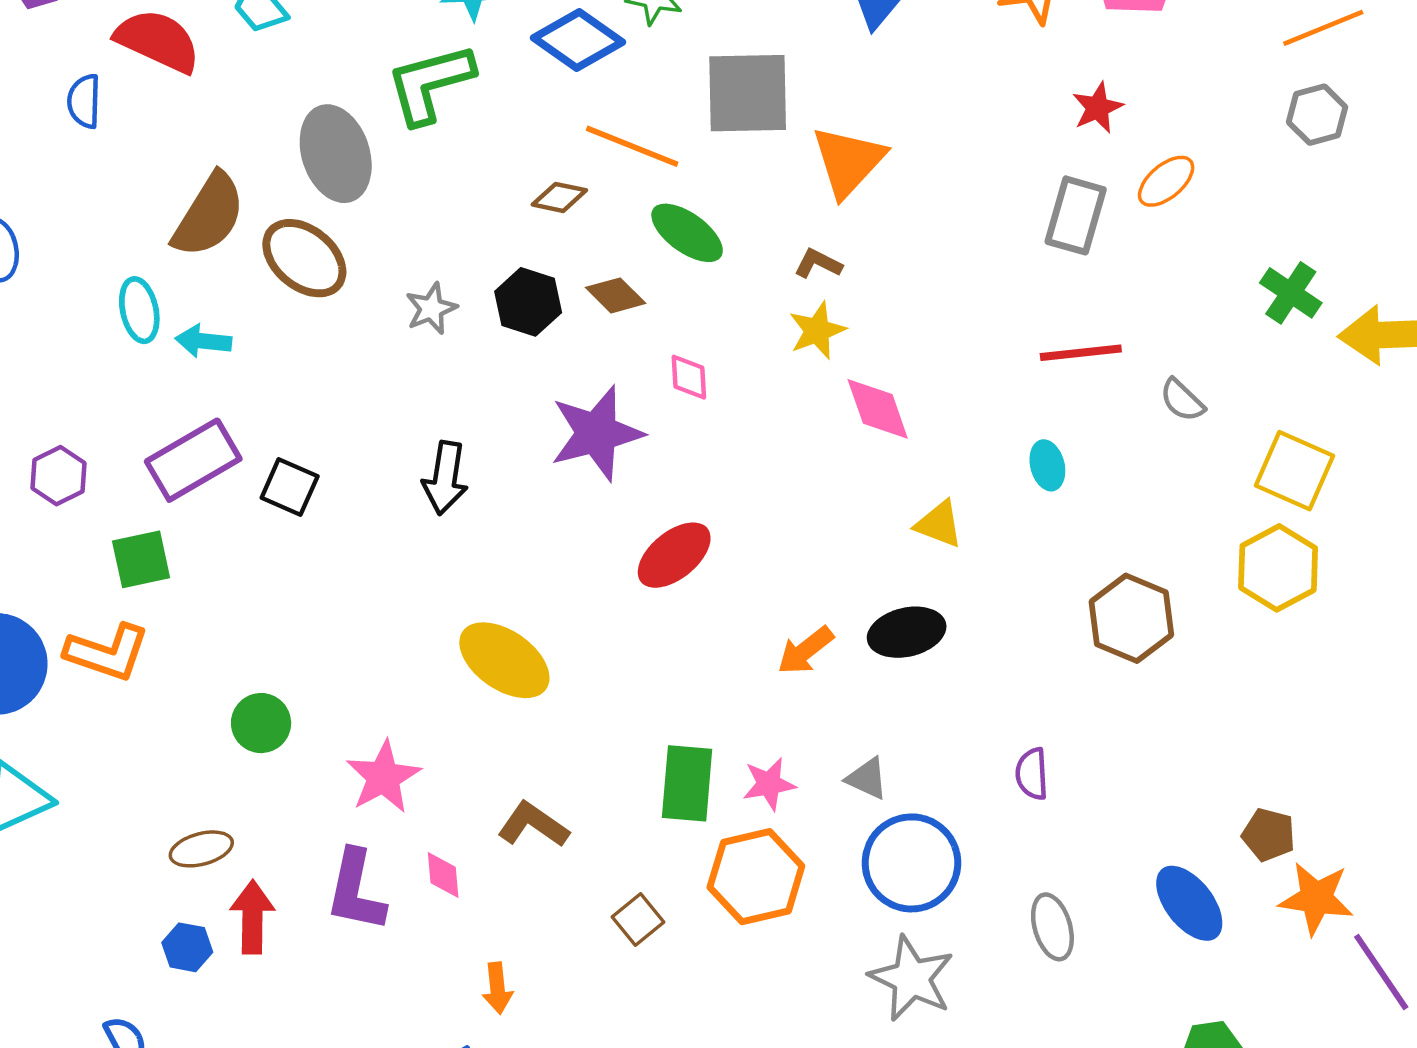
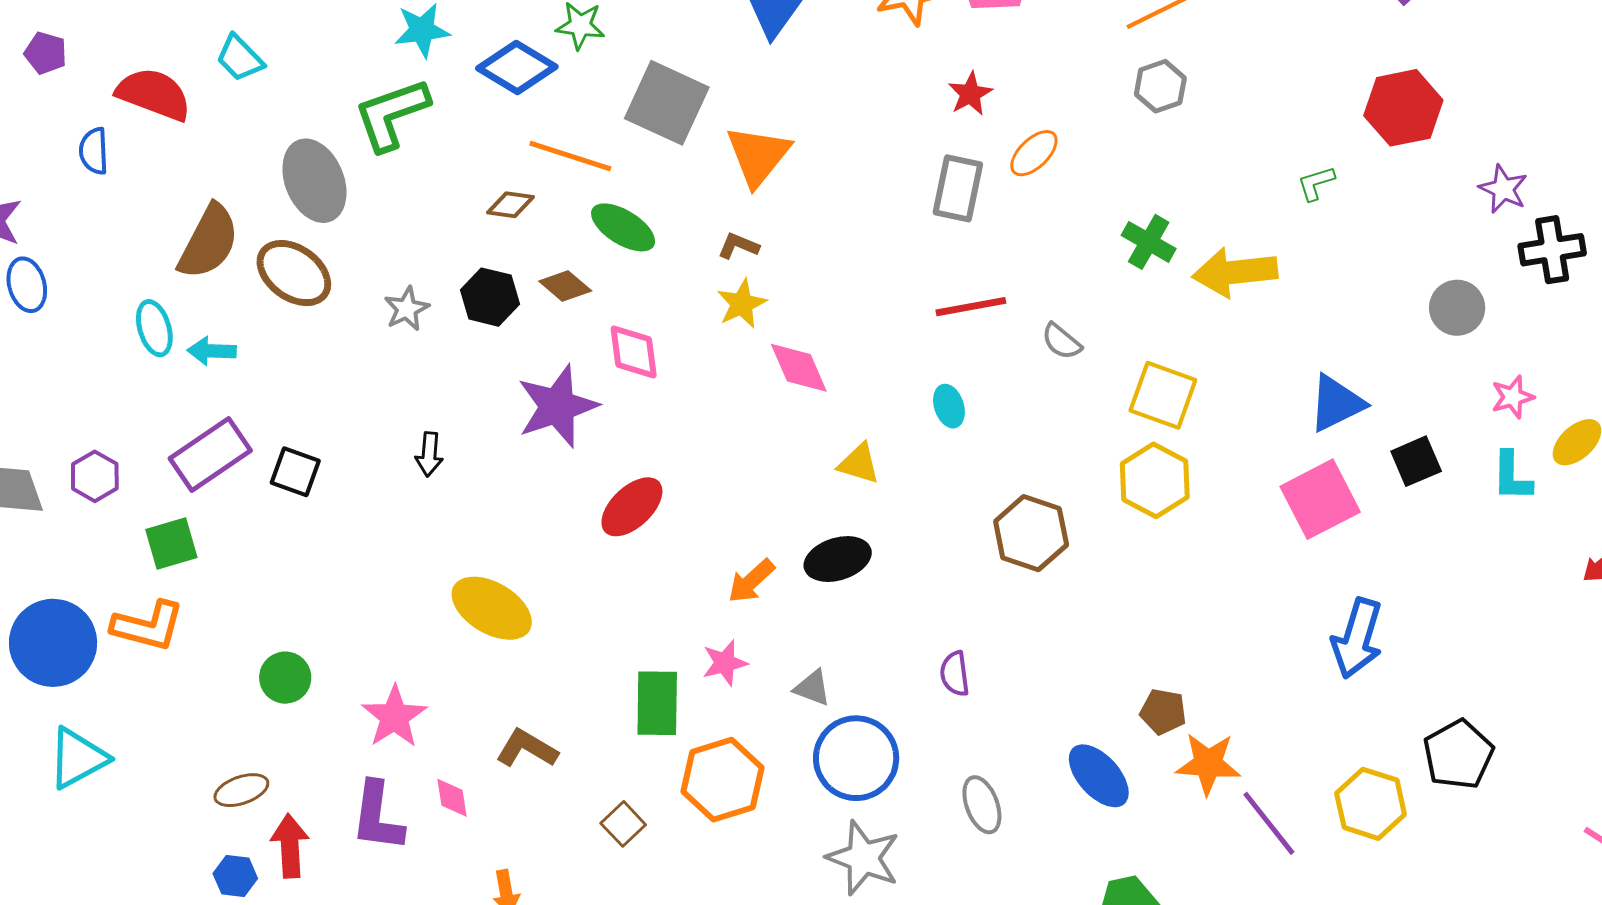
gray square: (748, 93) -> (667, 103), turned 30
pink diamond: (689, 377) -> (634, 352), size x1.4
black arrow: (445, 478) -> (429, 454), size x0.7
pink star: (769, 784) -> (725, 663), moved

